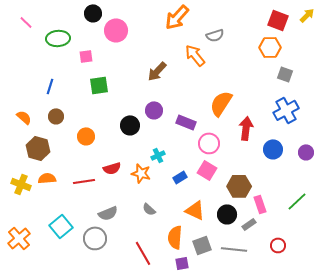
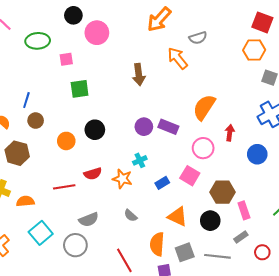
brown arrow: (157, 71) -> (139, 75), turned -50
blue line: (50, 86) -> (26, 100), moved
purple circle: (154, 110) -> (144, 127), moved
black circle: (130, 125) -> (95, 130), moved
red arrow: (246, 128) -> (230, 133), size x0.7
pink circle: (209, 143) -> (203, 148), moved
orange semicircle: (47, 178) -> (25, 201), moved
gray rectangle: (249, 224) -> (241, 237), moved

